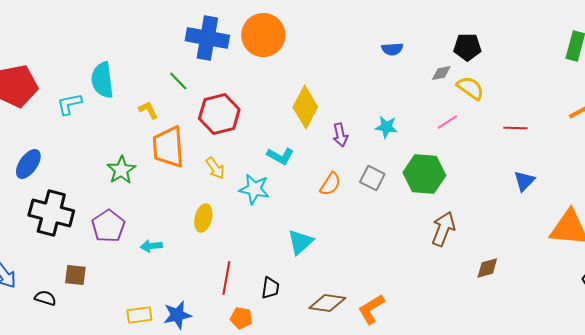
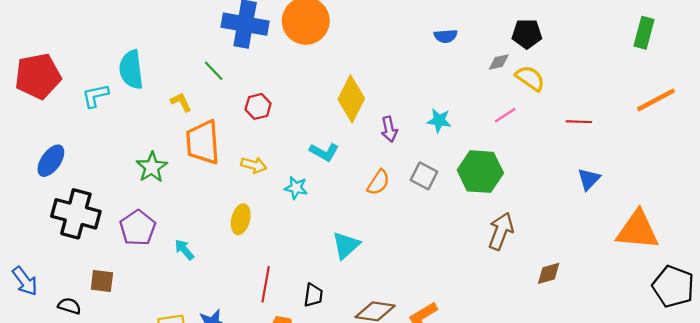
red hexagon: (219, 114) -> (258, 106), size x0.6
yellow arrow: (215, 168) -> (254, 165), turned -40
cyan star: (254, 189) -> (296, 188), size x0.7
cyan arrow: (151, 246) -> (184, 250), turned 55

